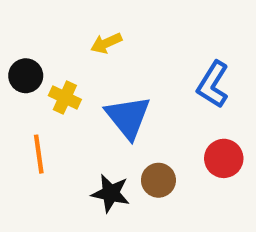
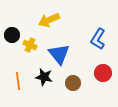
yellow arrow: (106, 43) -> (49, 20), size x1.5
orange line: (39, 154) -> (18, 81), moved
black star: (111, 193) -> (44, 77), moved

